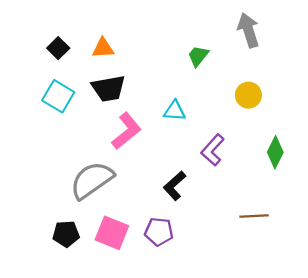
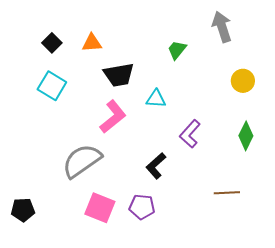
black trapezoid: (109, 88) -> (119, 75), moved
yellow circle: (248, 95) -> (243, 81), moved
black pentagon: (66, 234) -> (23, 210), moved

